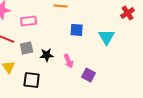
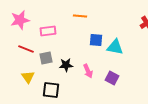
cyan triangle: (107, 37) -> (115, 47), moved, turned -48
purple square: (89, 75) -> (112, 78), moved

